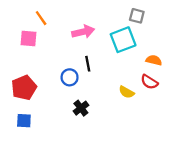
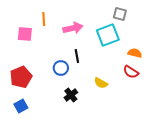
orange line: (41, 18) -> (44, 19), moved, turned 32
yellow semicircle: (127, 92) -> (101, 83), moved
blue square: (24, 121) -> (21, 106), turned -32

